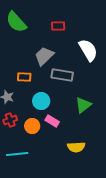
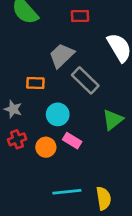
gray rectangle: (62, 75) -> (85, 80), turned 35
yellow semicircle: (76, 147) -> (104, 198), moved, turned -96
cyan line: (17, 154) -> (67, 192), moved

